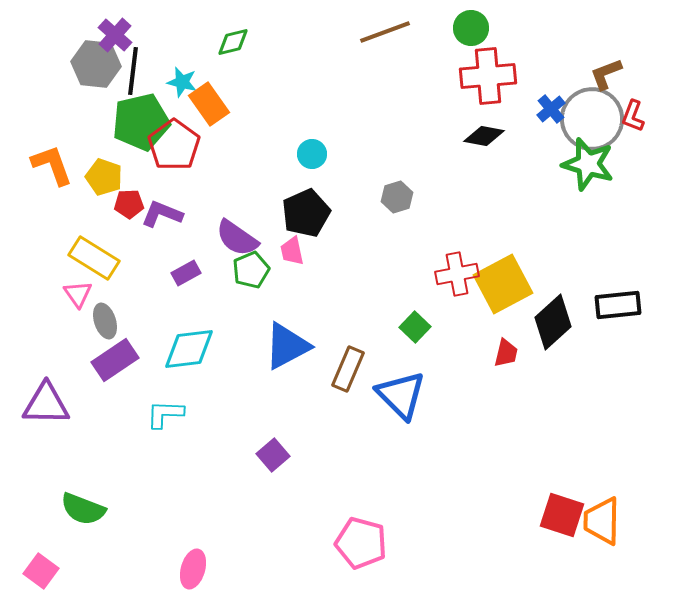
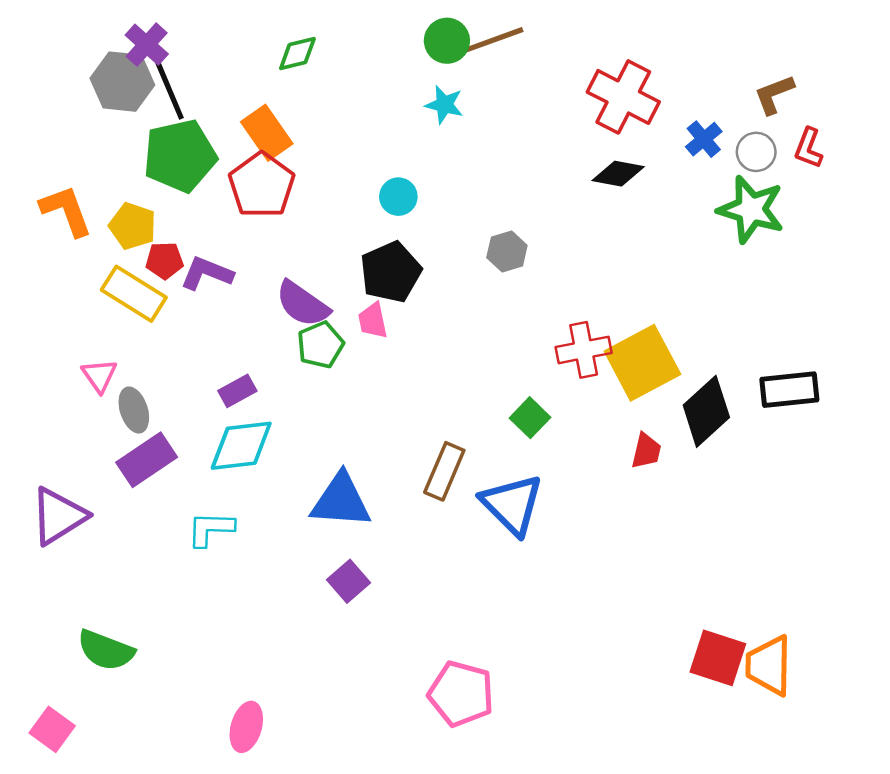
green circle: (471, 28) -> (447, 41), moved
black line: (133, 71) -> (170, 91), turned -30
red cross: (488, 76) -> (623, 97), turned 32
cyan star: (182, 82) -> (444, 105), moved
gray circle: (592, 119) -> (756, 152), size x0.5
red pentagon: (174, 145) -> (262, 185), moved
yellow rectangle: (94, 258) -> (134, 294), moved
purple rectangle: (186, 273) -> (237, 391), moved
blue triangle: (287, 346) -> (341, 501), moved, turned 32
purple triangle: (46, 404) -> (58, 516), turned -33

